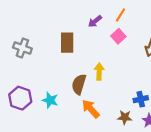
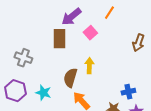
purple arrow: (95, 21) -> (71, 17), moved, size x1.5
pink square: (118, 36) -> (90, 33), moved
gray cross: (22, 48) -> (23, 58), moved

